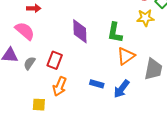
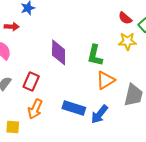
blue rectangle: (97, 84) -> (74, 108), size x1.5

